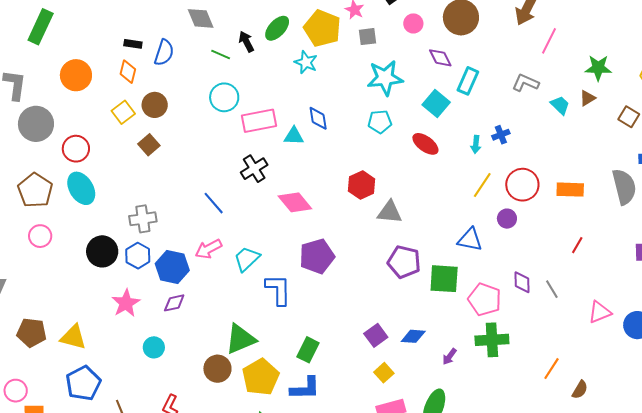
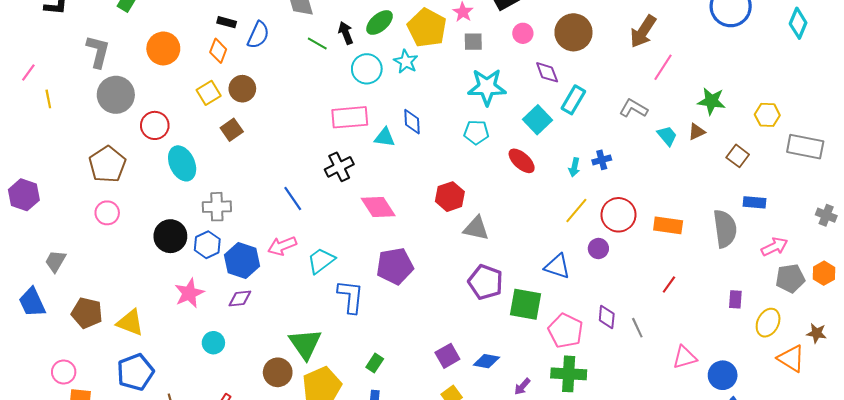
cyan circle: (224, 97) -> (367, 69), moved
cyan ellipse: (81, 188) -> (182, 163), moved
green triangle: (240, 339) -> (305, 344), turned -48
green rectangle: (308, 350) -> (375, 363), size x0.7

